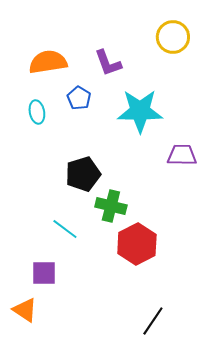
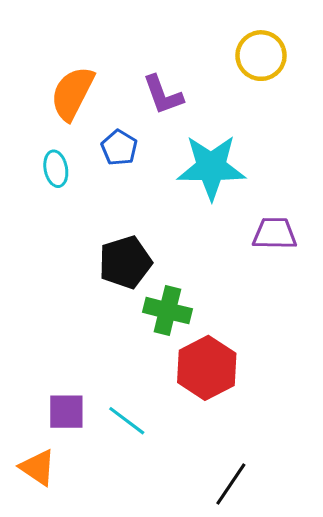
orange semicircle: (48, 62) -> (72, 93), turned -54
cyan line: (65, 229) -> (127, 421), moved

